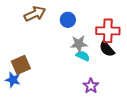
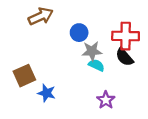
blue circle: (68, 20) -> (79, 33), moved
blue star: (13, 80) -> (47, 93), moved

